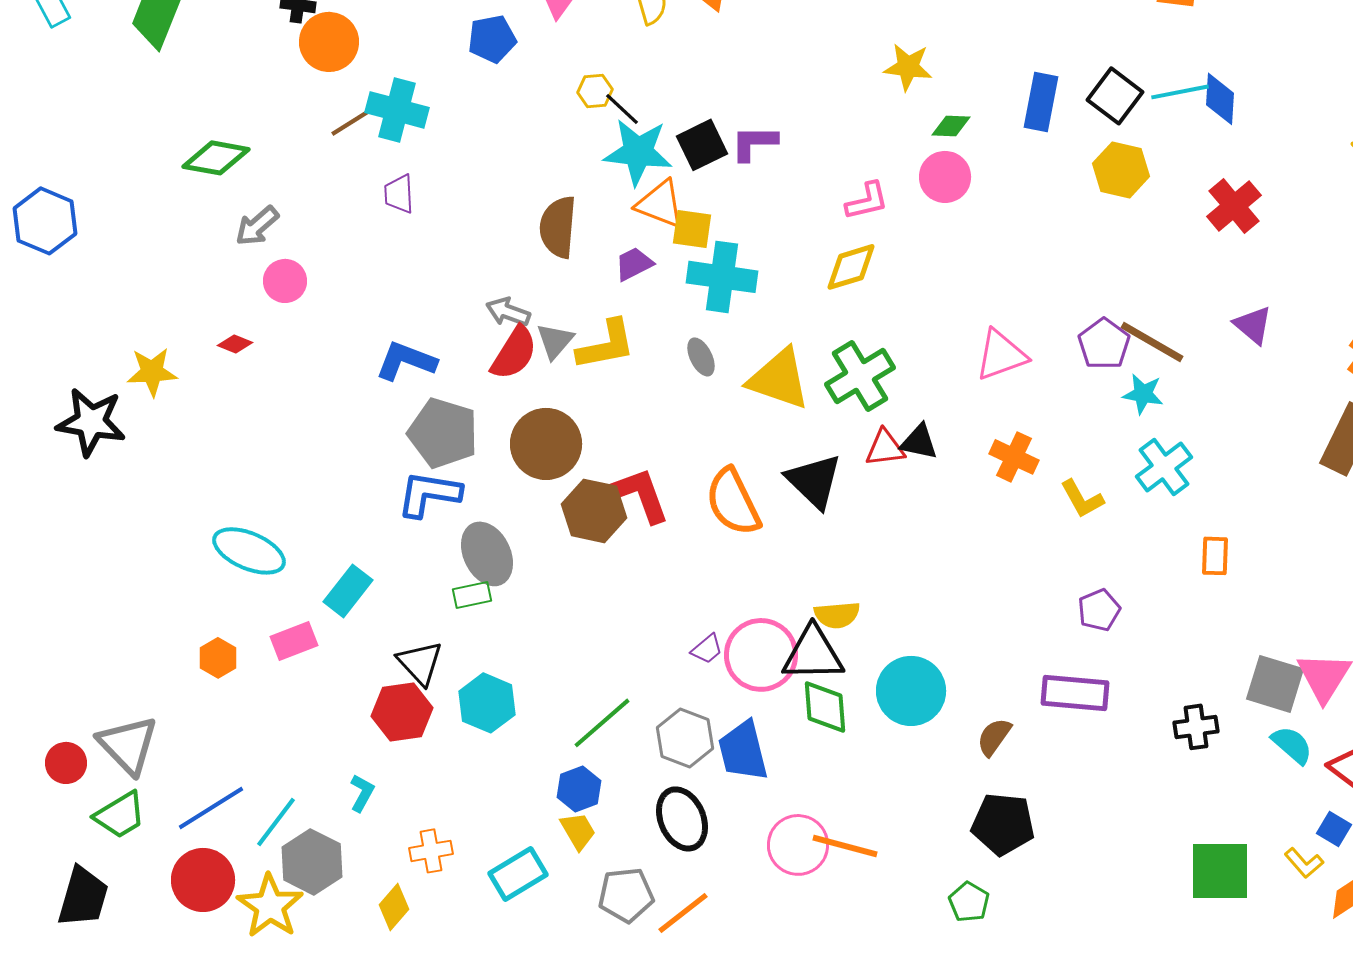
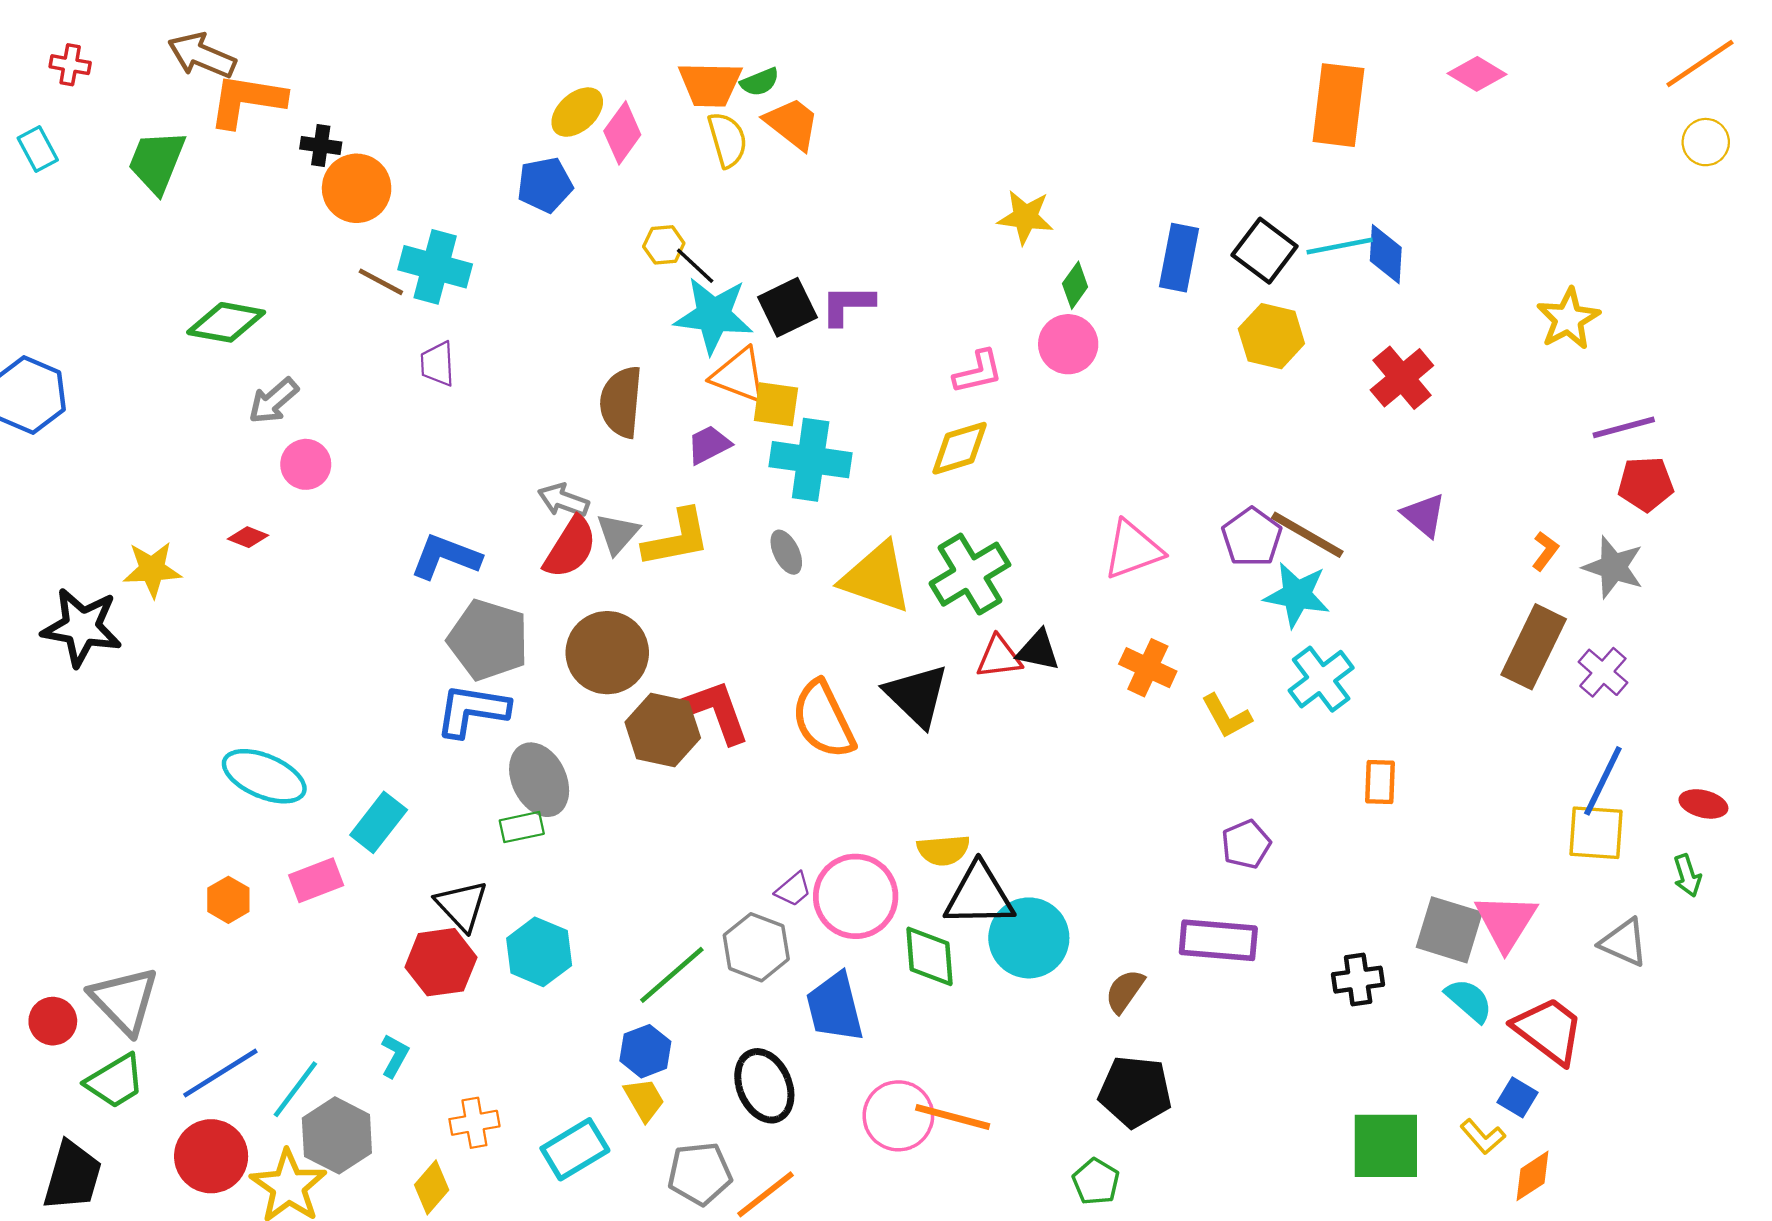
brown line: (350, 123) -> (381, 282), turned 60
green diamond: (951, 126) -> (1075, 285), turned -57
cyan star: (1143, 394) -> (1297, 595), size x1.4
black triangle: (813, 654) -> (979, 895), moved
gray hexagon: (685, 738) -> (756, 947), moved

